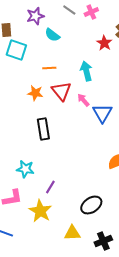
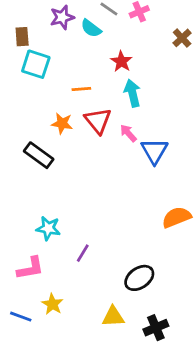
cyan semicircle: (52, 35) -> (91, 28), moved
red star: (104, 43) -> (121, 61), moved
black rectangle: (43, 129) -> (39, 155), moved, turned -45
yellow star: (40, 211) -> (52, 304), moved, size x0.7

